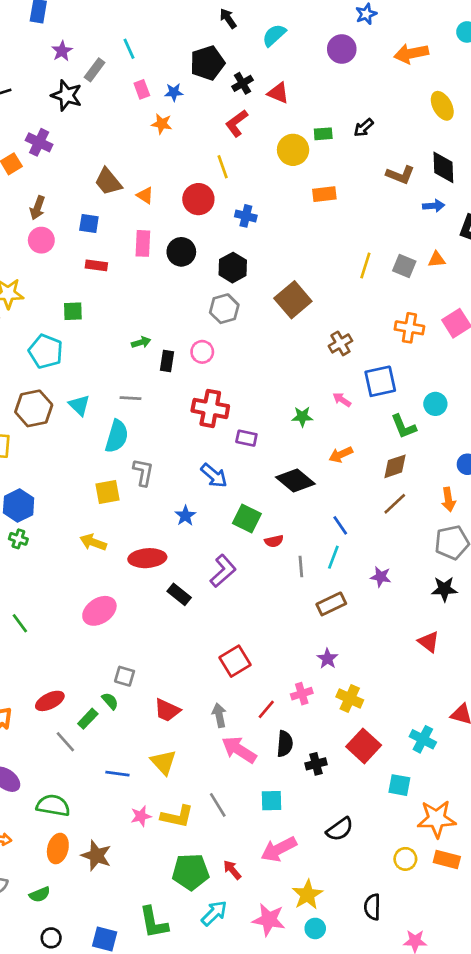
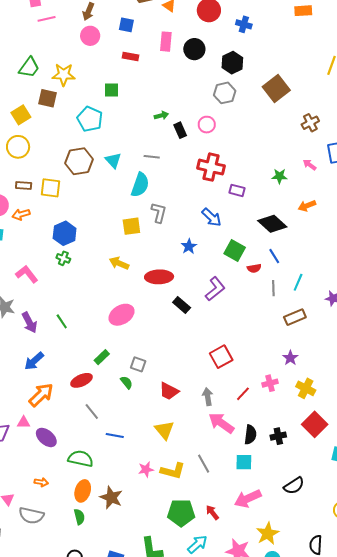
black rectangle: (167, 361) -> (180, 130), turned -35
blue line: (340, 525) -> (274, 256), moved
green rectangle: (88, 719) -> (102, 357), moved
black semicircle: (285, 744) -> (250, 435), moved
blue line: (117, 774) -> (115, 436), moved
green semicircle: (40, 895) -> (79, 517), moved, turned -84

